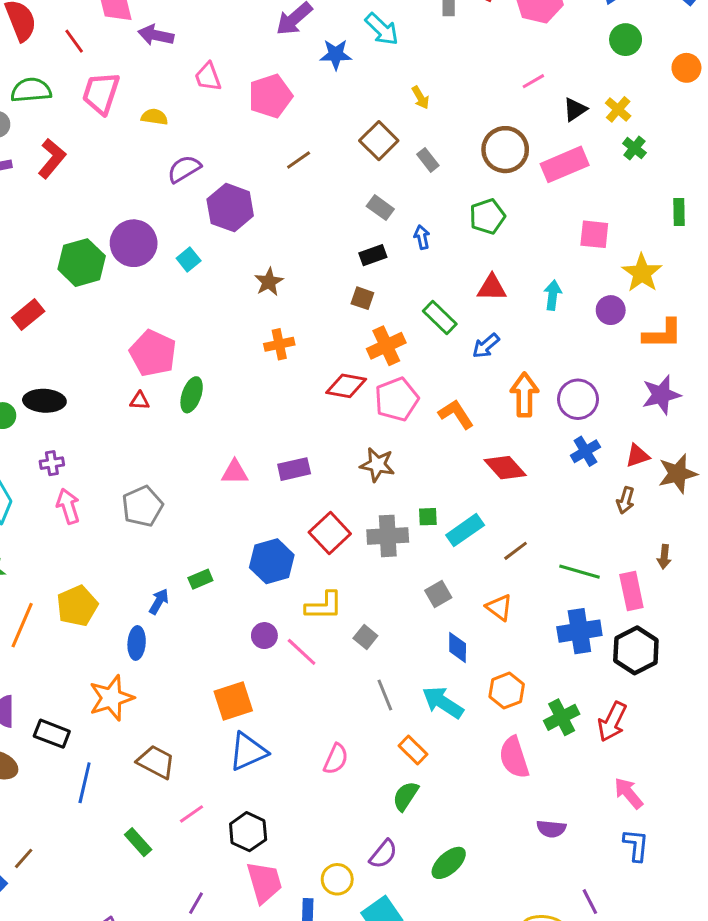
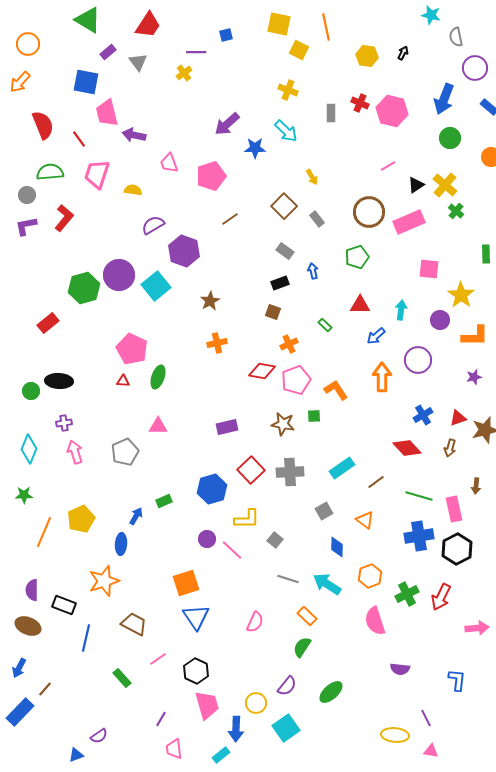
yellow cross: (618, 109) -> (445, 185), size x1.4
cyan square: (189, 260) -> (156, 286), size x1.8
green rectangle: (440, 318) -> (325, 325), size x0.6
orange cross: (386, 346) -> (289, 344), size x0.7
blue arrow: (486, 346) -> (376, 336), moved
purple star: (661, 395) -> (474, 377), size x0.6
purple circle: (578, 399) -> (418, 360), moved
red diamond: (505, 468) -> (407, 448), moved
pink triangle: (235, 472) -> (158, 426), moved
green square: (428, 517) -> (314, 416), moved
gray line: (385, 695) -> (288, 579), turned -50
blue triangle: (248, 751) -> (196, 617), turned -40
pink arrow: (629, 793) -> (477, 628), moved, turned 125

